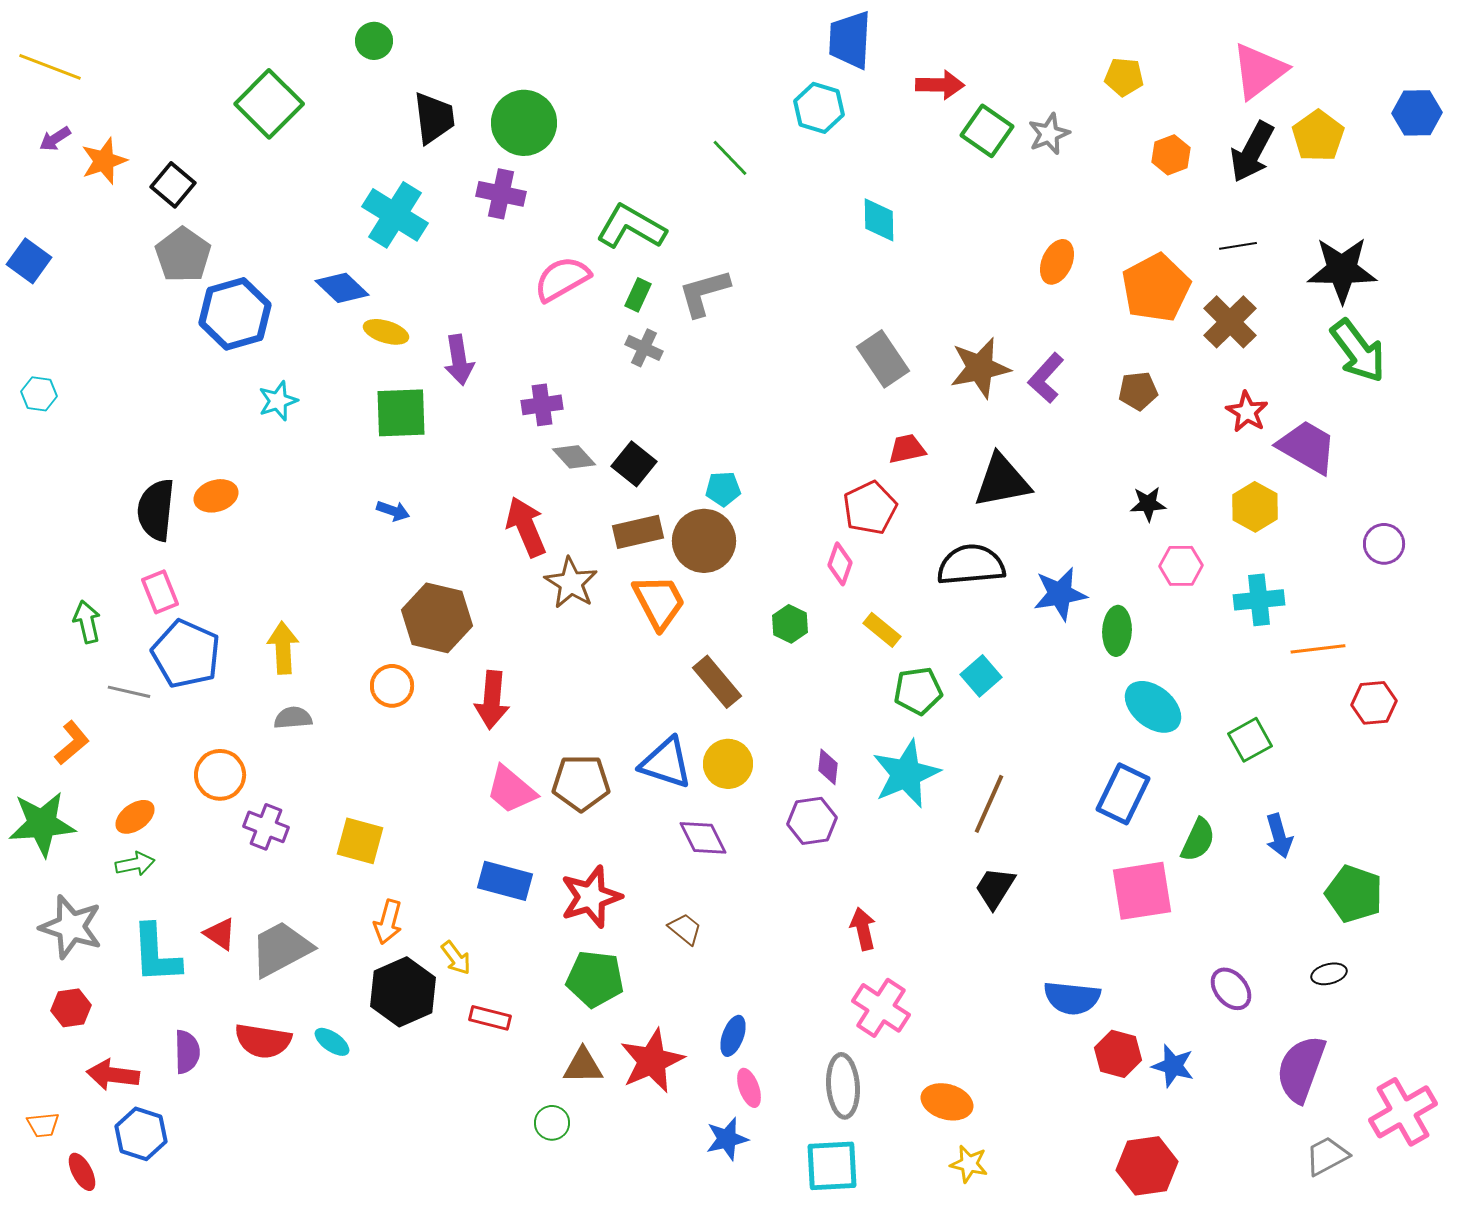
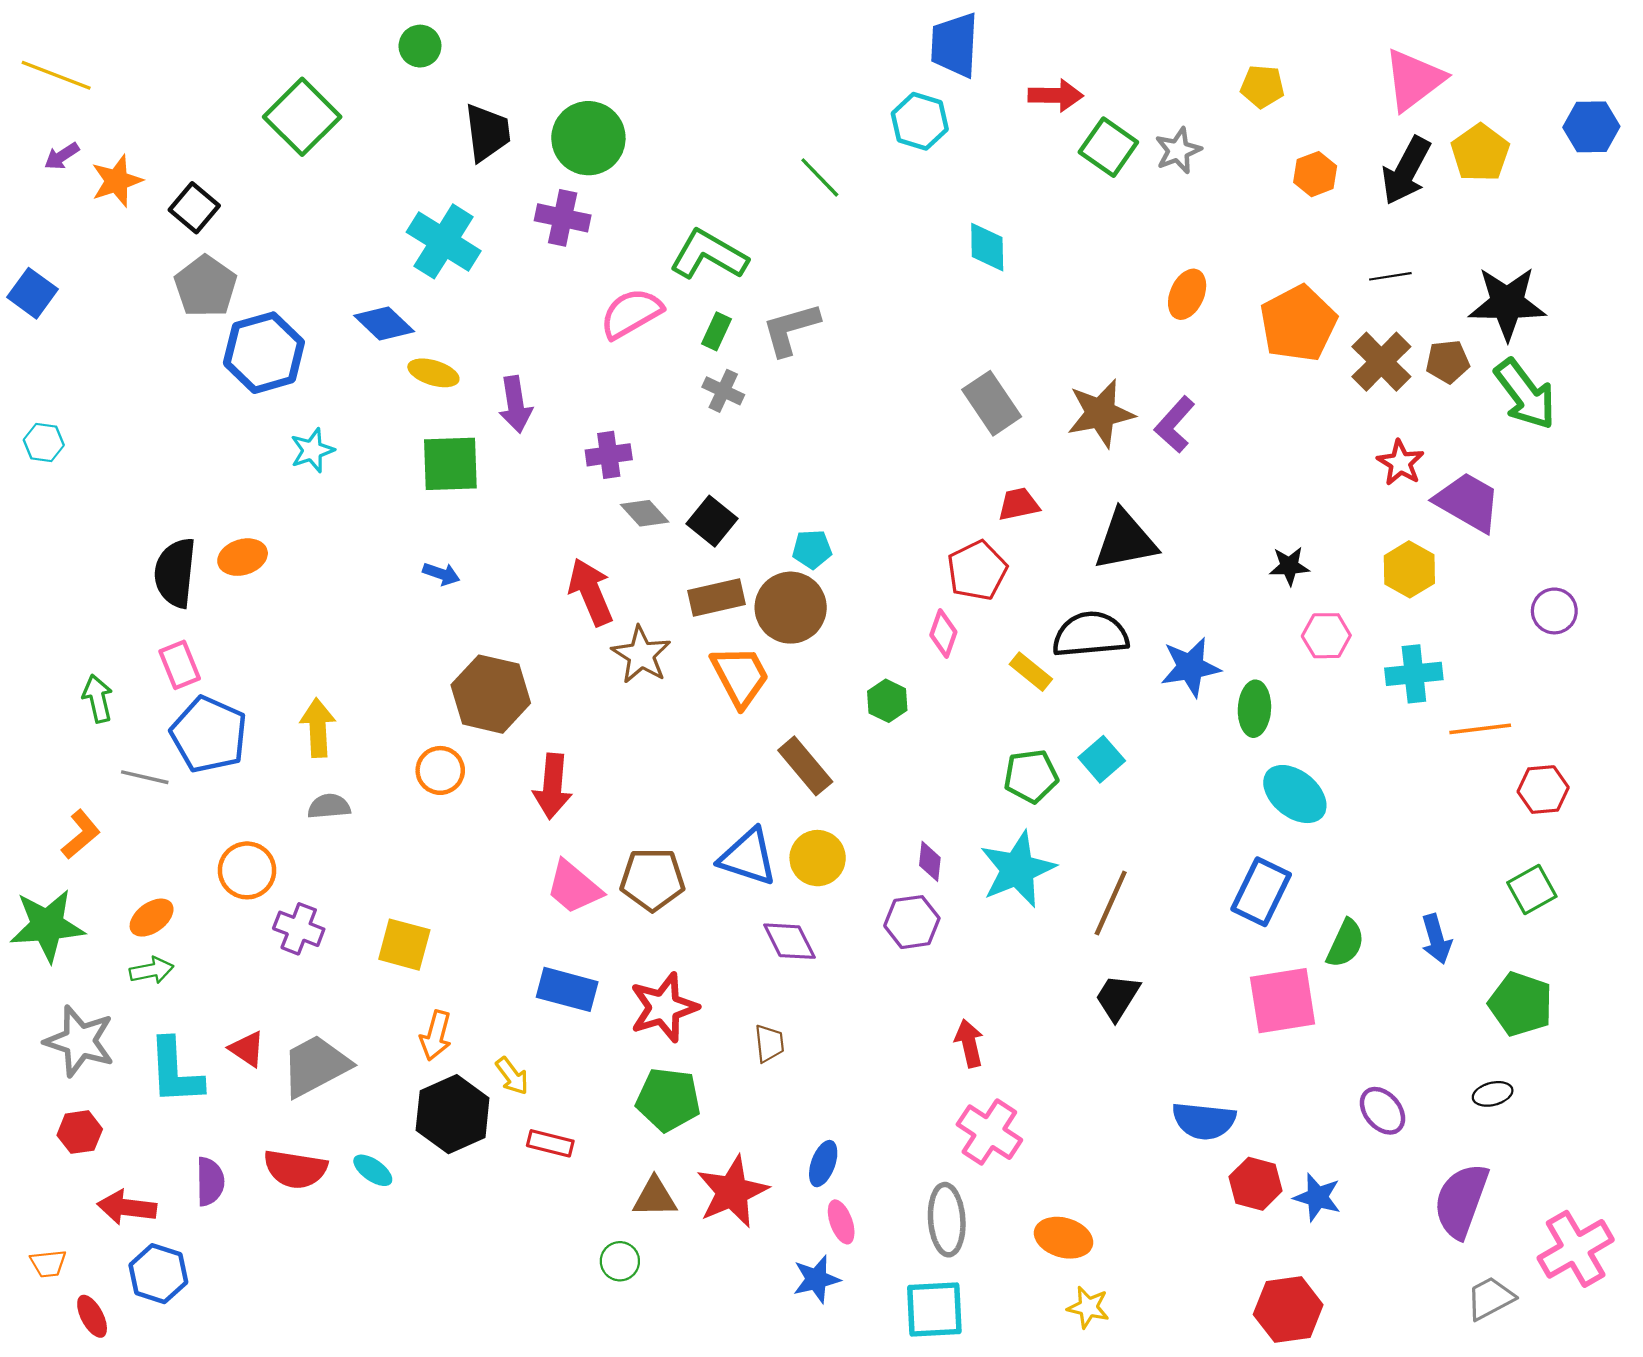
brown pentagon: (1138, 391) -> (1448, 362), moved
yellow rectangle: (882, 630) -> (1031, 672), moved
green square: (1250, 740) -> (1532, 889), moved
brown trapezoid: (685, 929) -> (769, 1043), turned 45

